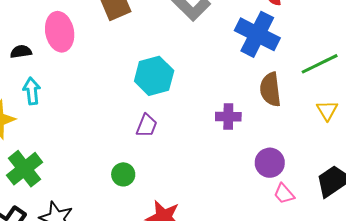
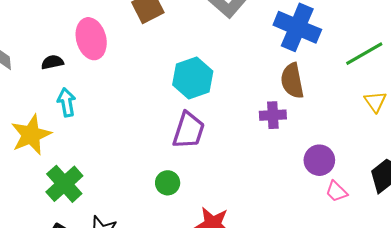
brown semicircle: (270, 89) -> (292, 81), moved
purple trapezoid: (147, 126) -> (189, 130), size x1.5

